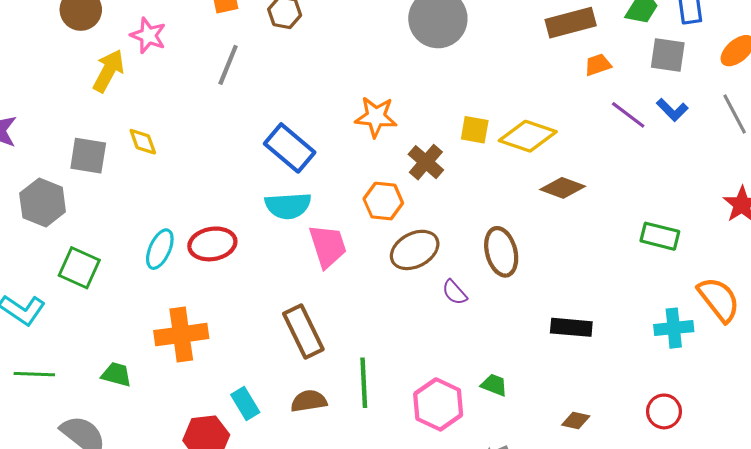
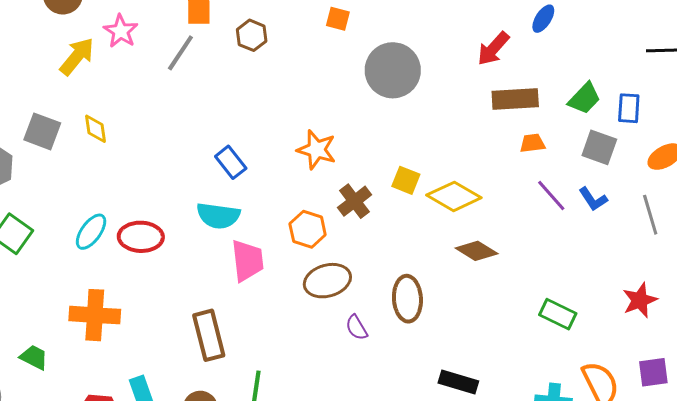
gray line: (228, 65) -> (180, 53), moved
blue rectangle: (290, 148) -> (231, 162), size x0.7
green trapezoid: (116, 374) -> (34, 357), moved

